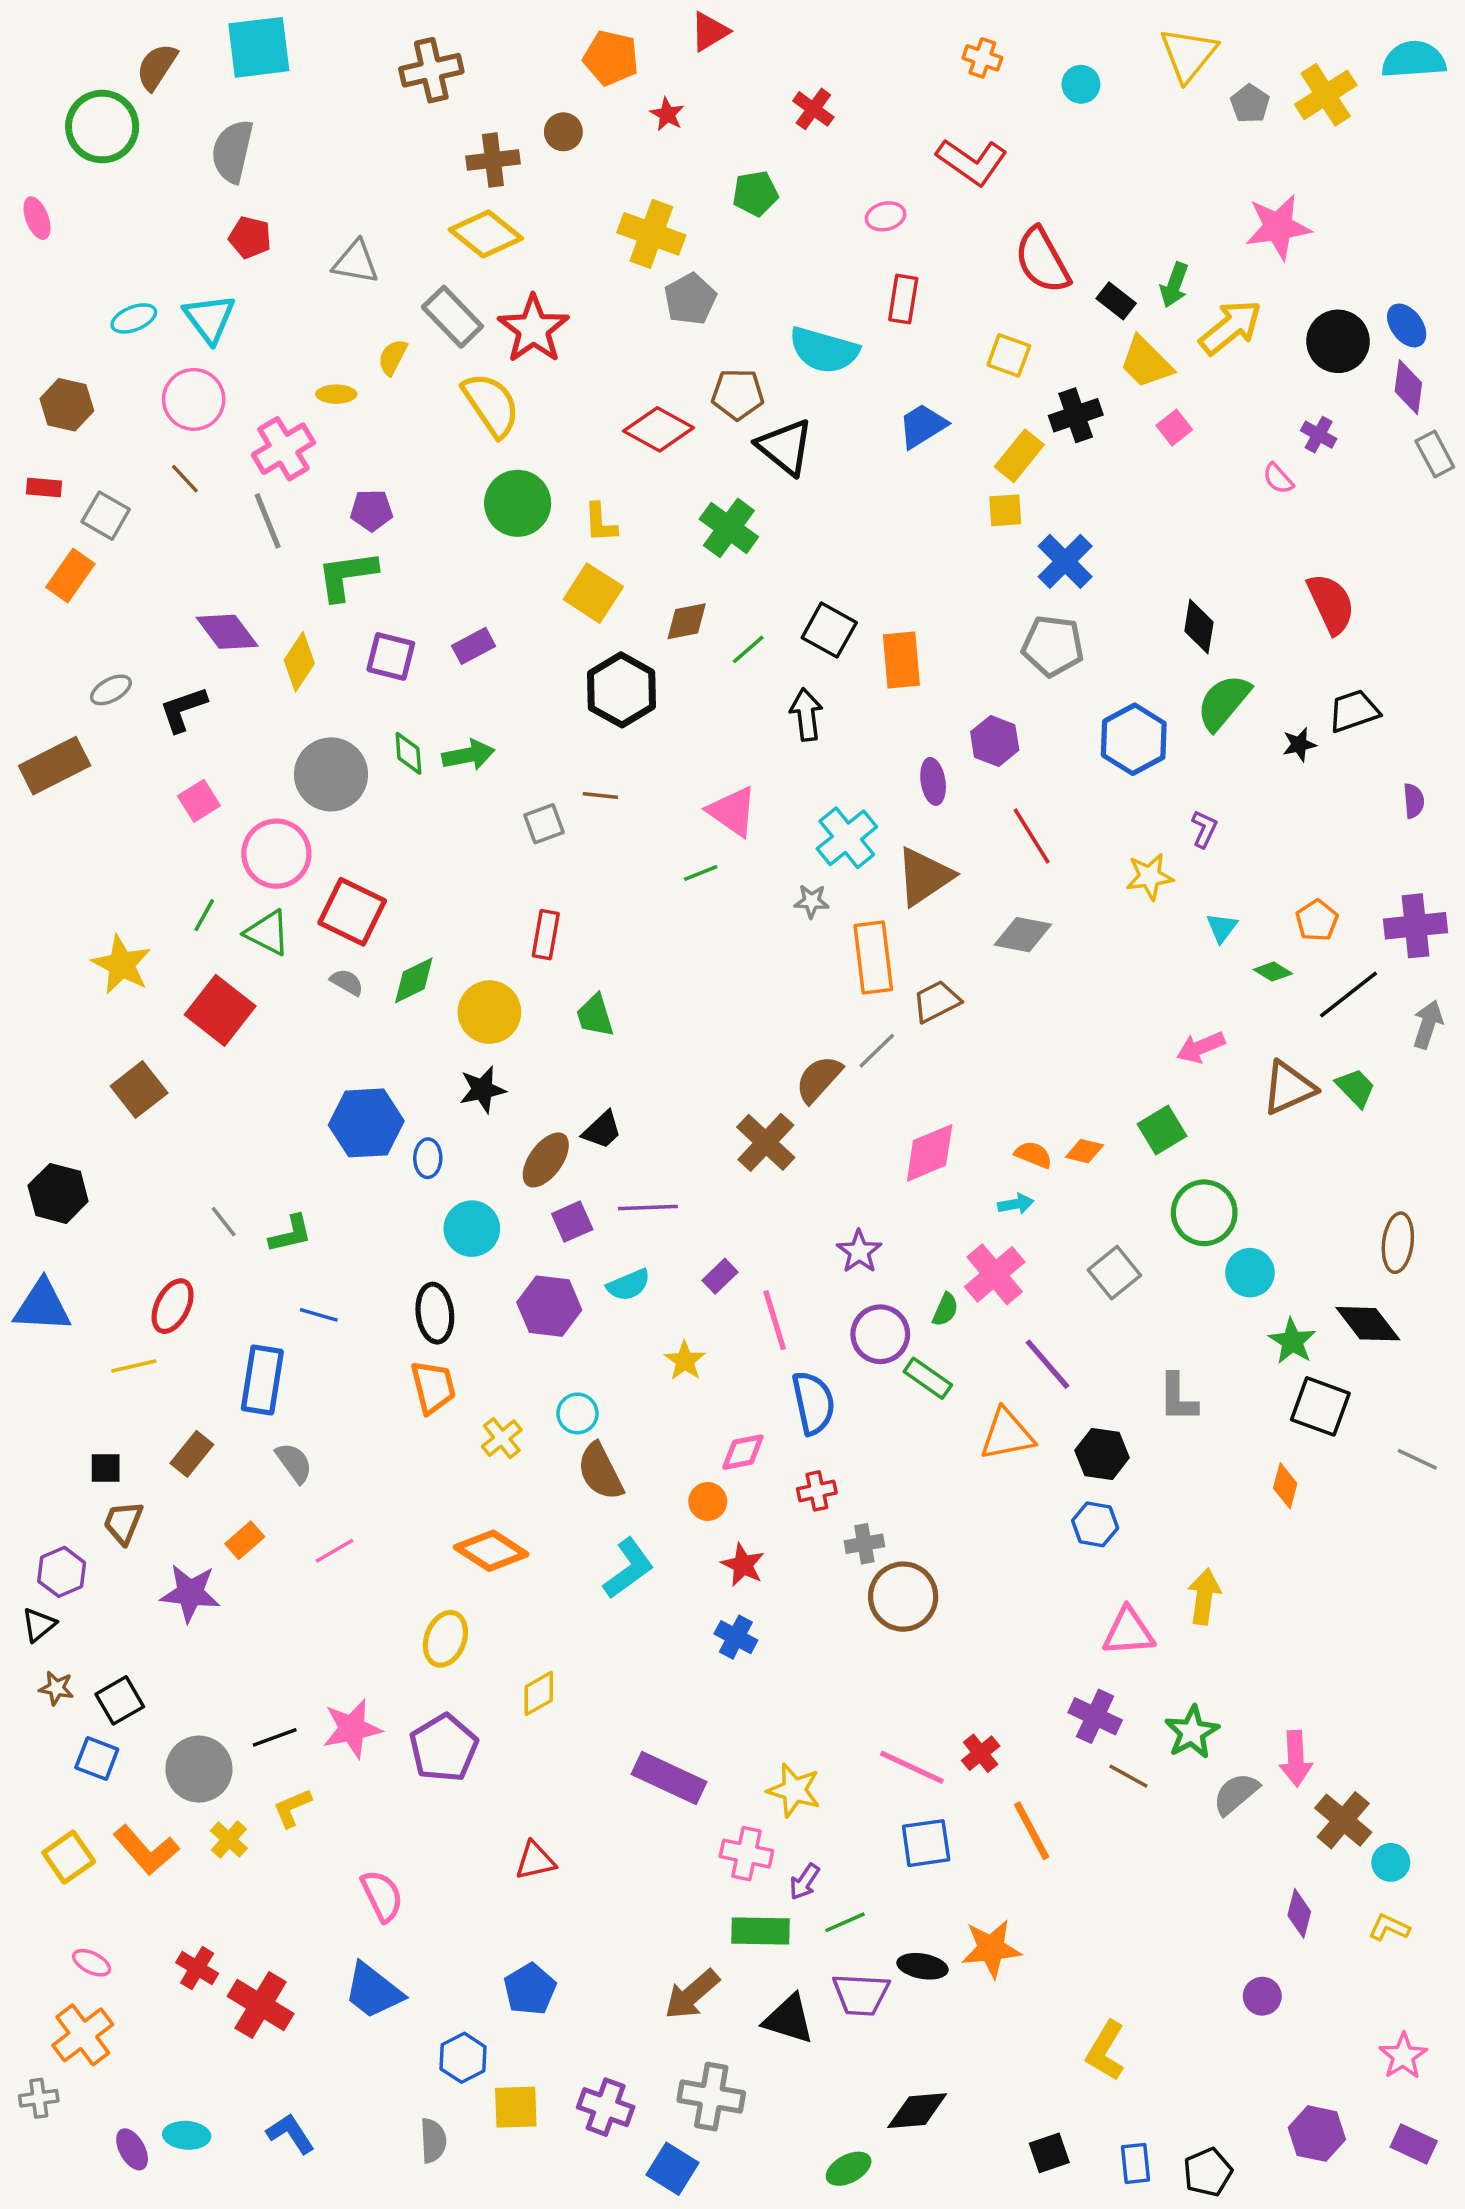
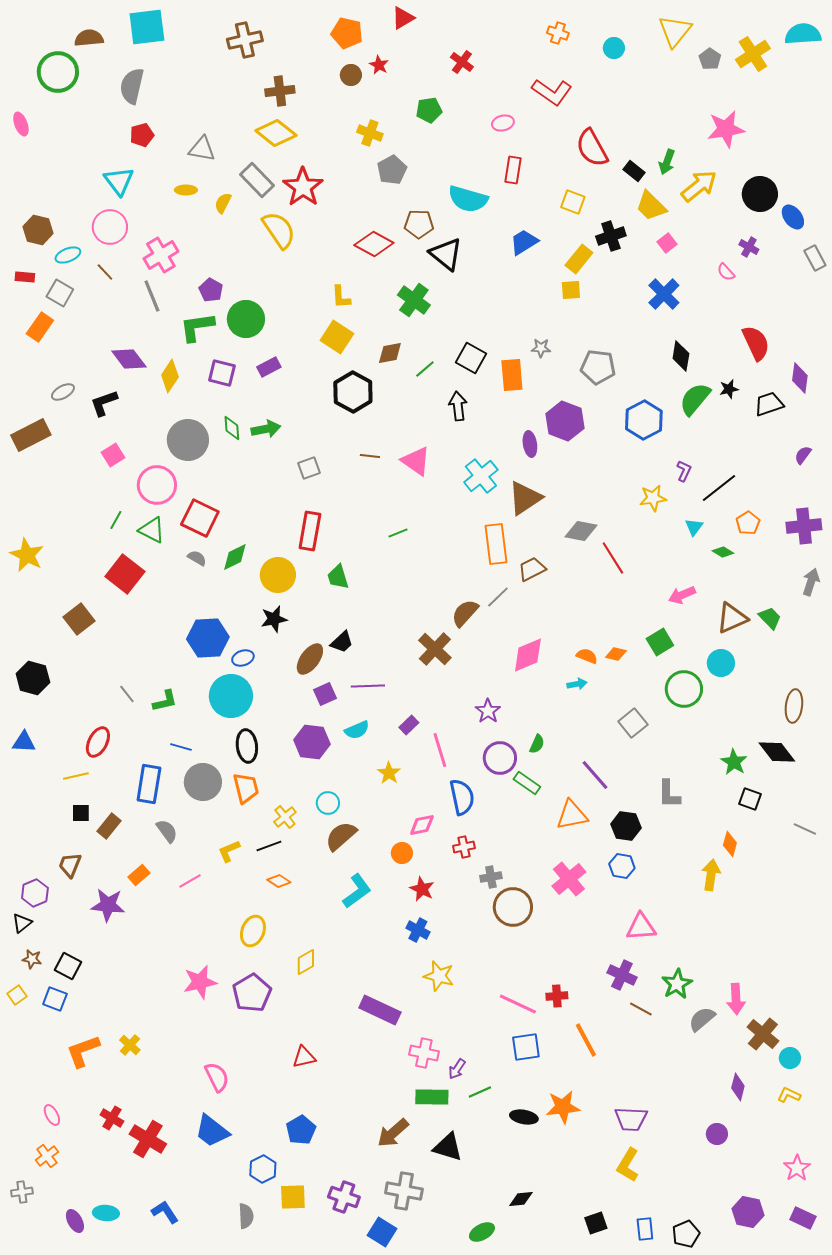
brown semicircle: (157, 67) -> (89, 38), turned 52
brown circle: (563, 132) -> (351, 75), moved
yellow cross: (651, 234) -> (370, 133), size x0.7
red pentagon: (250, 237) -> (142, 135), turned -30
cyan ellipse: (134, 318) -> (68, 255), moved
blue ellipse: (1407, 325) -> (793, 217), moved
purple diamond: (1408, 387) -> (800, 378), moved
yellow ellipse: (336, 394) -> (186, 190), moved
green circle: (518, 503) -> (246, 319), moved
purple pentagon: (371, 510) -> (211, 290), turned 30
blue cross: (1065, 561) -> (664, 294), moved
purple hexagon: (995, 741) -> (565, 421), size x1.4
black star: (1299, 744) -> (729, 389), moved
brown line: (600, 796) -> (370, 456), moved
purple semicircle: (1414, 801) -> (803, 455), turned -138
red line: (1032, 836) -> (613, 558), moved
green line: (701, 873) -> (398, 533), moved
gray star: (812, 901) -> (541, 348), moved
red rectangle: (546, 935) -> (310, 531), size x1.4
yellow star: (121, 965) -> (27, 555), moved
black line: (1349, 994) -> (719, 488), moved
blue ellipse: (428, 1158) -> (243, 658), turned 70
cyan circle: (472, 1229) -> (231, 696), moved, size x1.4
cyan circle: (1250, 1273) -> (721, 663), moved
pink cross: (995, 1274) -> (569, 879), moved
blue triangle: (42, 1306) -> (24, 742), size x0.7
black square: (1320, 1406) -> (750, 799), size x0.7
black square: (106, 1468) -> (81, 813), moved
brown semicircle: (600, 1472) -> (341, 836), turned 76
orange diamond: (491, 1551) -> (279, 881), size x0.6
yellow arrow: (1204, 1597) -> (711, 875), moved
black square: (120, 1700) -> (68, 966), turned -32
black line: (275, 1737) -> (269, 846), moved
red cross: (981, 1753) -> (557, 996), turned 35
gray circle: (199, 1769) -> (203, 782), moved
yellow star: (794, 1790) -> (439, 976), moved
yellow L-shape: (292, 1808) -> (229, 851), moved
orange L-shape: (146, 1850) -> (83, 1051), turned 111
yellow square: (69, 1857) -> (17, 995), moved, size x0.7
pink ellipse: (92, 1963) -> (52, 1115), turned 35
purple trapezoid: (861, 1994) -> (631, 1119), moved
orange cross: (83, 2035) -> (47, 1156), size x0.7
black diamond: (917, 2111) -> (521, 1199), size x0.7

